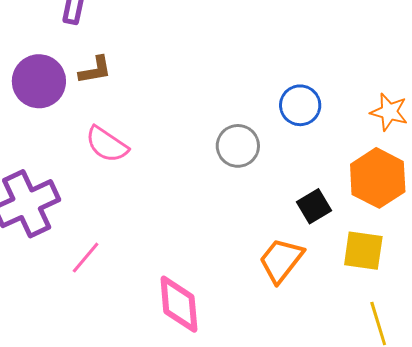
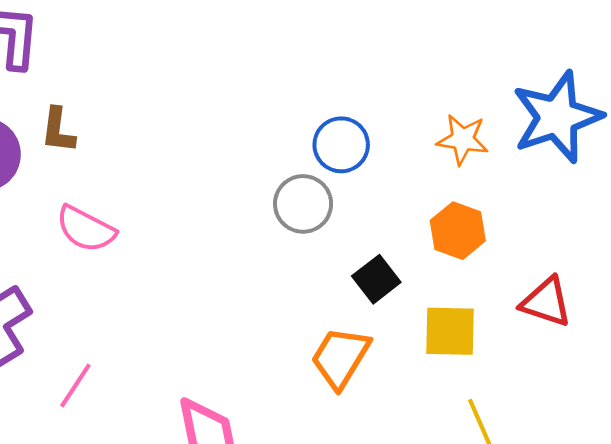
brown L-shape: (95, 70) -> (58, 130), turned 114
gray circle: (238, 146) -> (303, 204), moved
orange hexagon: (378, 178) -> (458, 231), size x0.7

